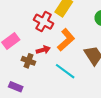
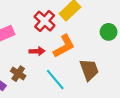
brown cross: (28, 61) -> (18, 74), moved

